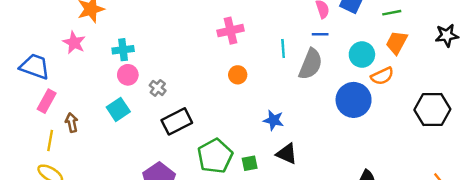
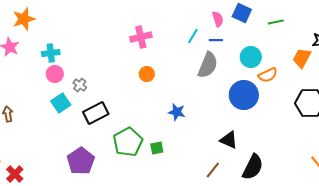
orange trapezoid: (397, 43) -> (302, 58), moved
cyan line: (283, 49) -> (193, 36), moved, turned 35
cyan square: (118, 109) -> (61, 103), moved
black triangle: (287, 154) -> (229, 140), moved

